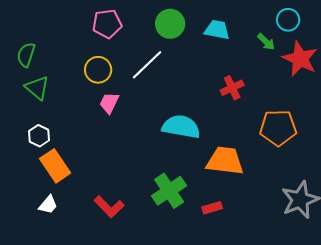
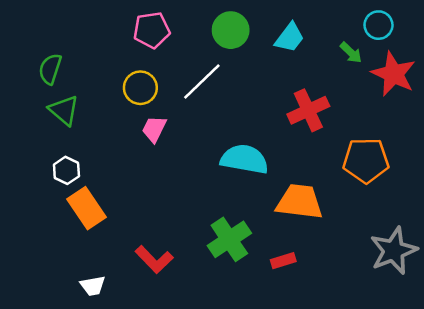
cyan trapezoid: (217, 30) -> (290, 38), turned 116
red cross: (232, 88) -> (308, 110), size x1.4
white trapezoid: (48, 205) -> (93, 286), moved, turned 40

